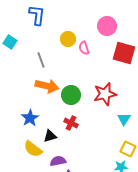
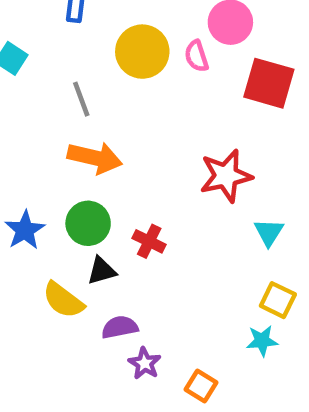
yellow circle: (68, 39) -> (142, 52), size x1.5
pink semicircle: (84, 48) -> (197, 56), moved
green circle: (71, 95) -> (88, 223), moved
blue star: (30, 118) -> (25, 230), moved

